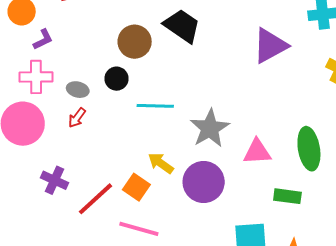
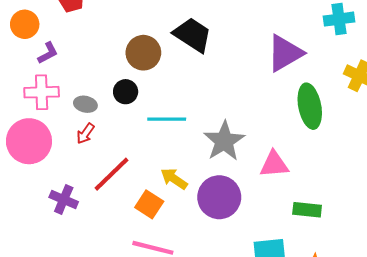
green ellipse: (309, 149) -> (310, 106), moved
red line: (95, 199) -> (112, 174), moved

